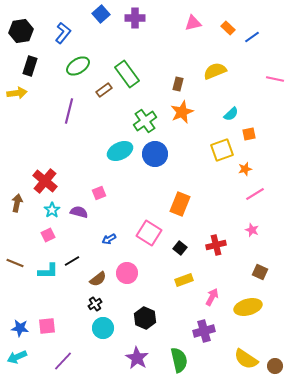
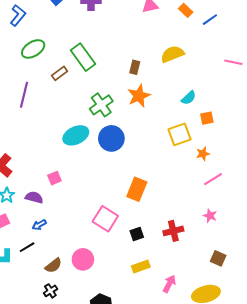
blue arrow: (109, 239) -> (39, 225), moved
black square: (180, 248) -> (137, 234), turned 32

